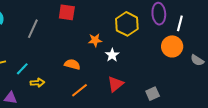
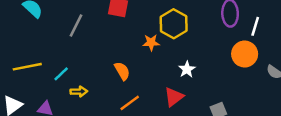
yellow hexagon: (127, 24) -> (174, 24), moved
white star: (112, 55) -> (187, 69), moved
orange semicircle: (72, 64) -> (122, 71), turned 42

